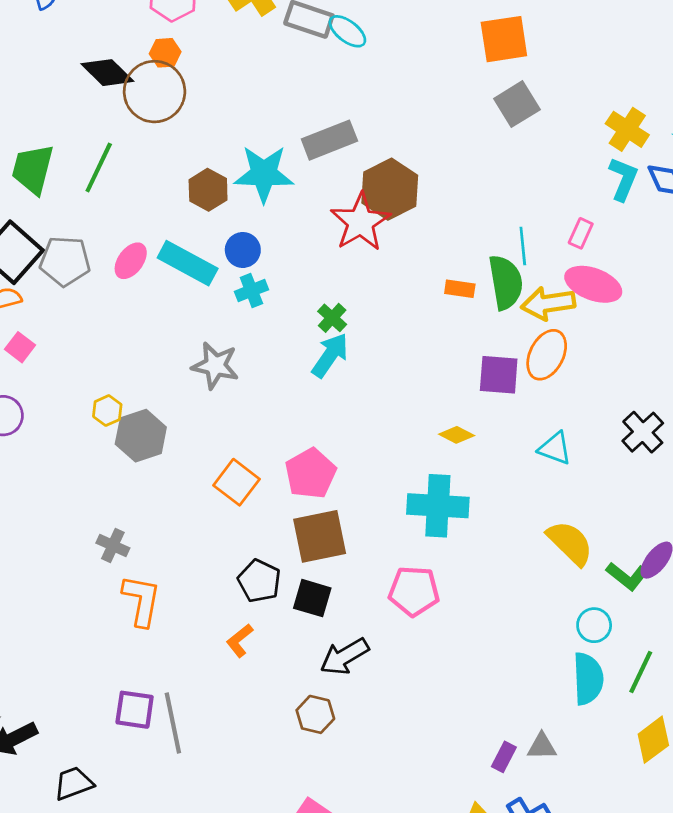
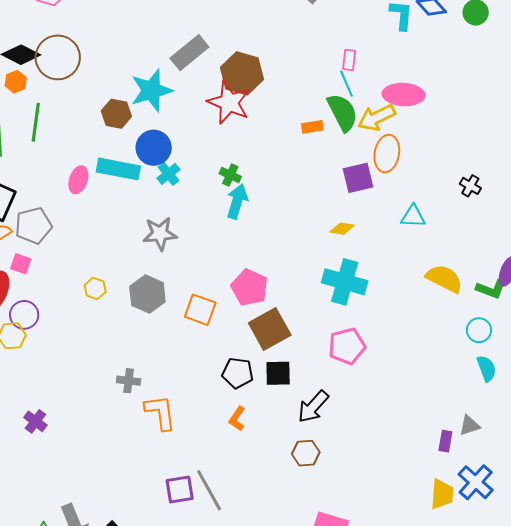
orange hexagon: (165, 53) -> (16, 82), moved
pink rectangle: (581, 233) -> (349, 60), moved
blue circle: (243, 250) -> (154, 148), size x1.4
gray pentagon: (65, 261) -> (34, 226), moved
black cross: (643, 432) -> (470, 186), size x0.7
gray hexagon: (141, 436) -> (147, 294), moved
cyan cross: (438, 506) -> (345, 282), turned 30
cyan semicircle: (588, 679) -> (487, 368), size x0.7

